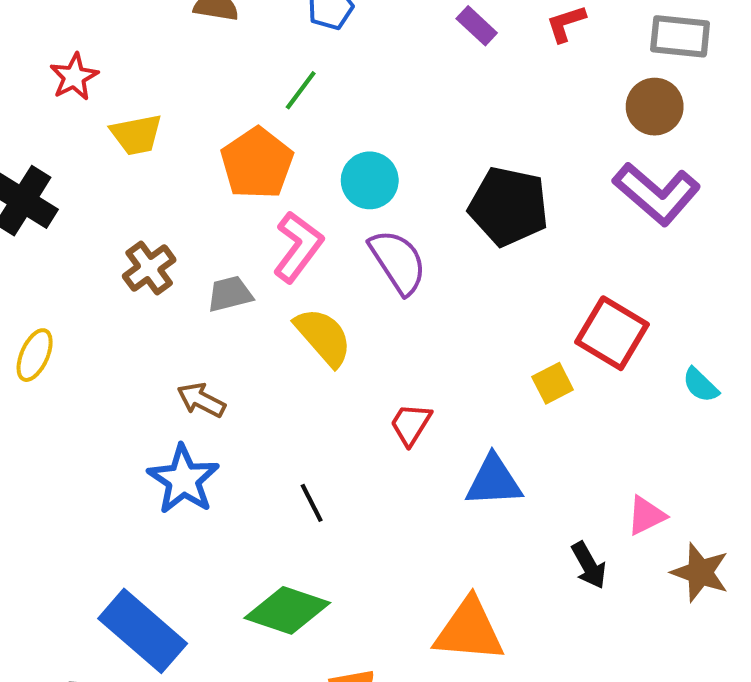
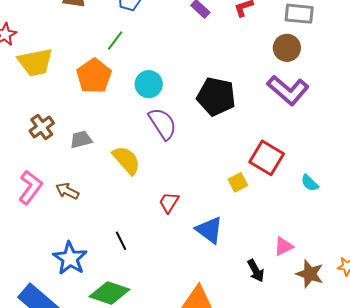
yellow trapezoid: (136, 135) -> (35, 62), size x1.4
pink L-shape: (298, 247) -> (30, 187), moved
blue star: (183, 479) -> (70, 258), moved
blue triangle: (494, 481) -> (209, 230), turned 40

